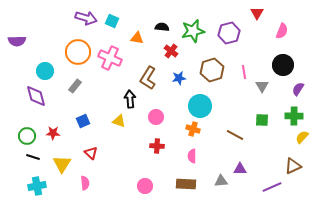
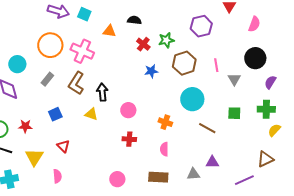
green star: (193, 31) -> (166, 40), moved, size x0.7
brown L-shape: (148, 78) -> (76, 83), moved
cyan circle: (200, 106) -> (192, 99), moved

